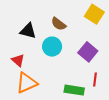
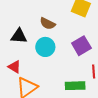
purple square: (88, 52) -> (81, 46), turned 30

